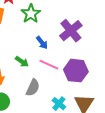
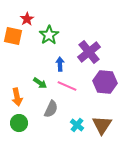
blue arrow: (42, 43) -> (60, 64), turned -144
purple hexagon: (76, 71) -> (105, 82), moved

